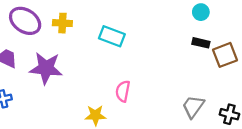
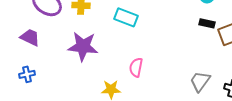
purple star: (46, 68) -> (83, 46), moved

